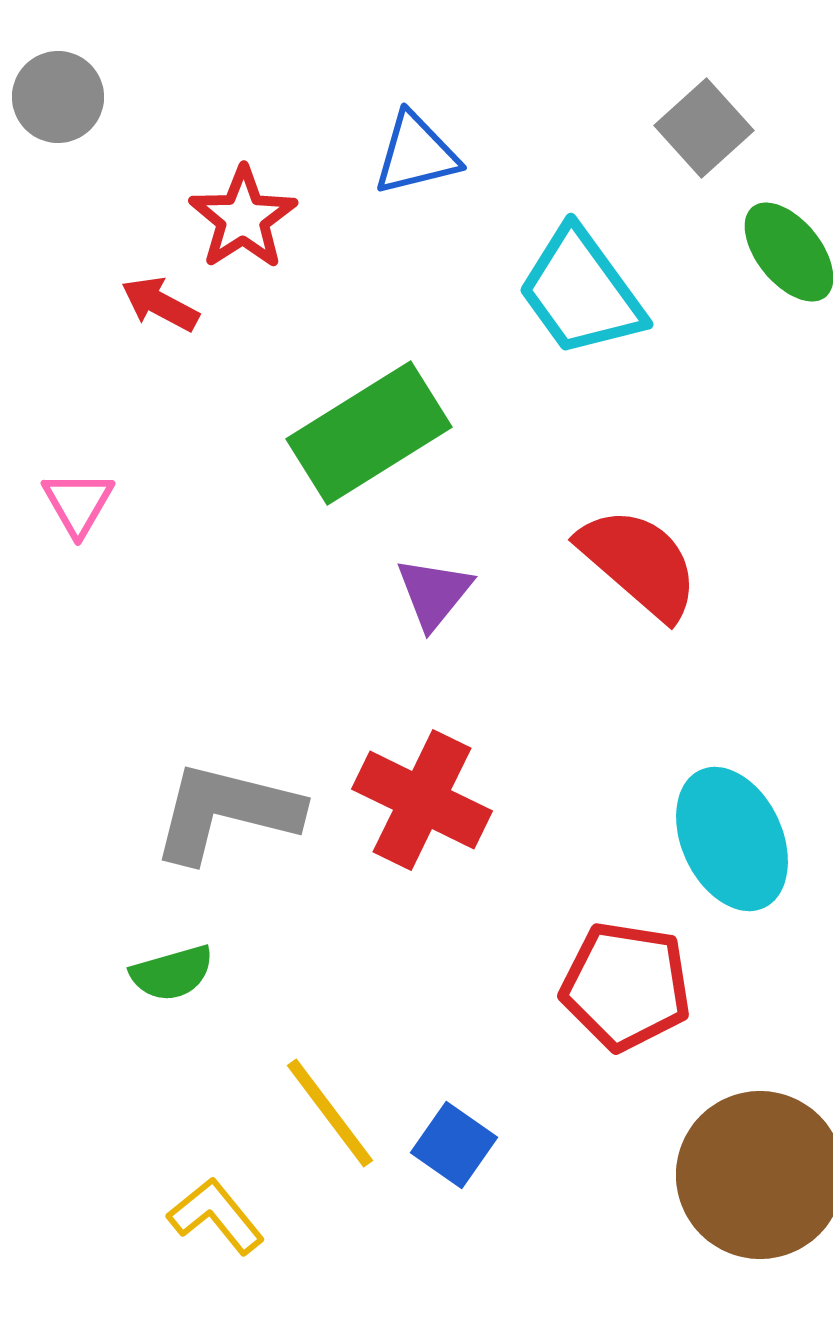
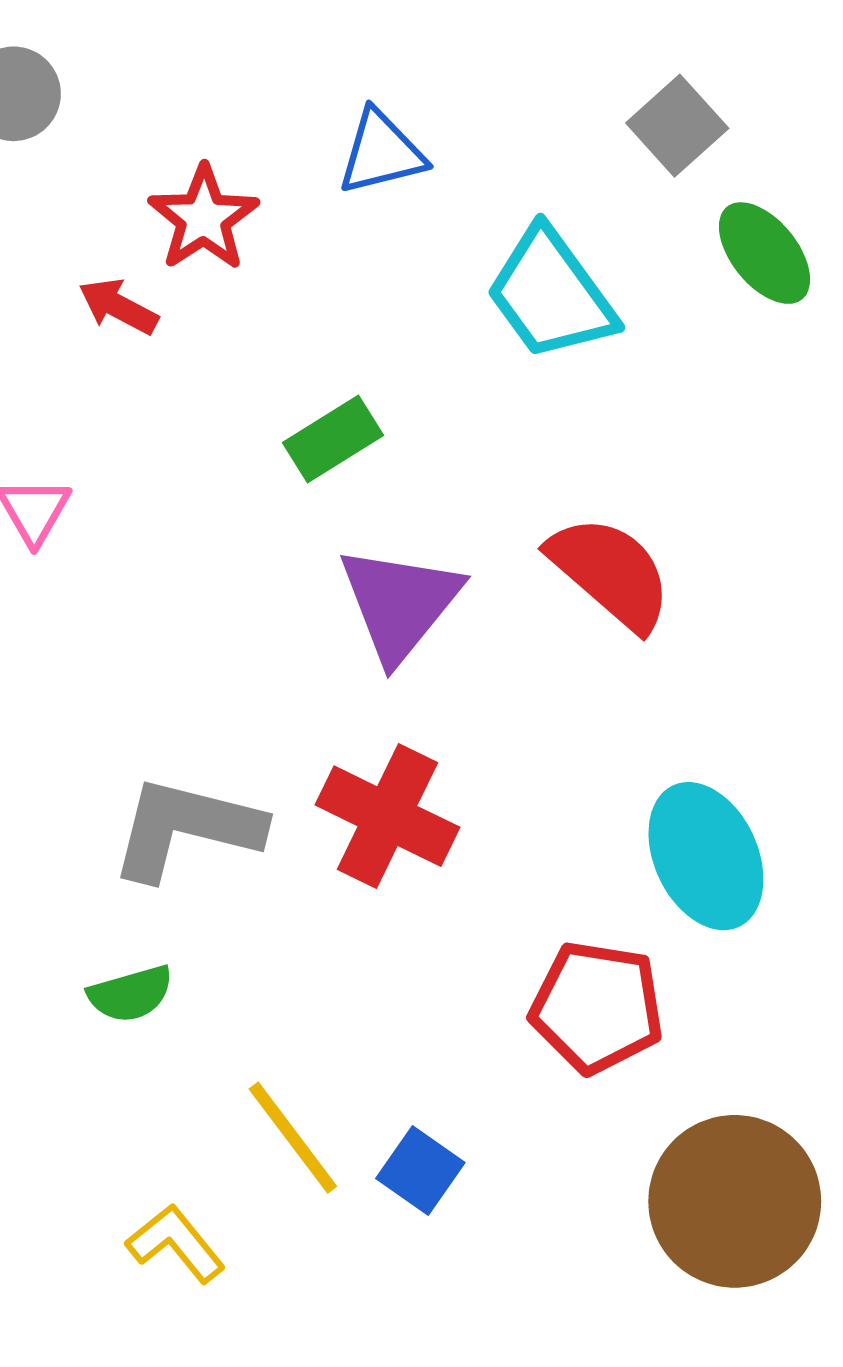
green rectangle: (369, 433) -> (333, 439), size x0.6
purple triangle: (434, 593) -> (400, 603), size x1.6

